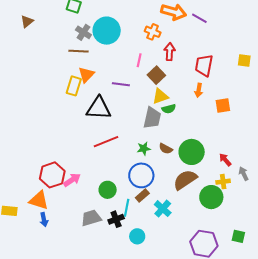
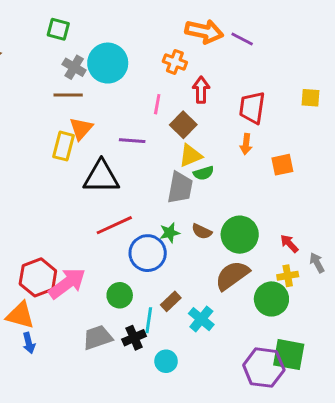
blue circle: (141, 175) -> (148, 253), moved
pink arrow: (72, 180) -> (67, 283), size x1.5
green square: (238, 236) -> (289, 355), moved, size x1.6

